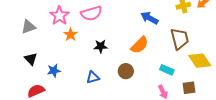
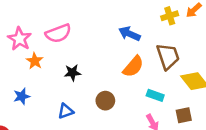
orange semicircle: (140, 45) -> (133, 67), moved
blue star: (54, 71) -> (22, 96), moved

